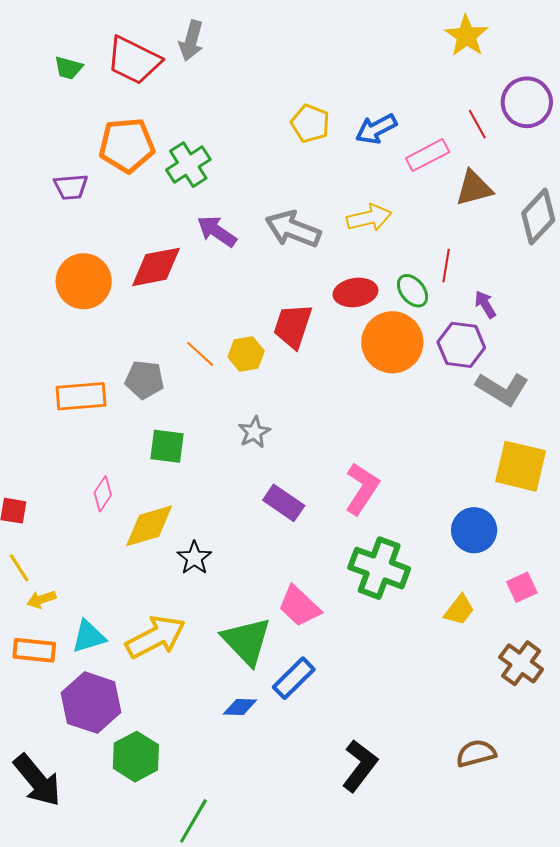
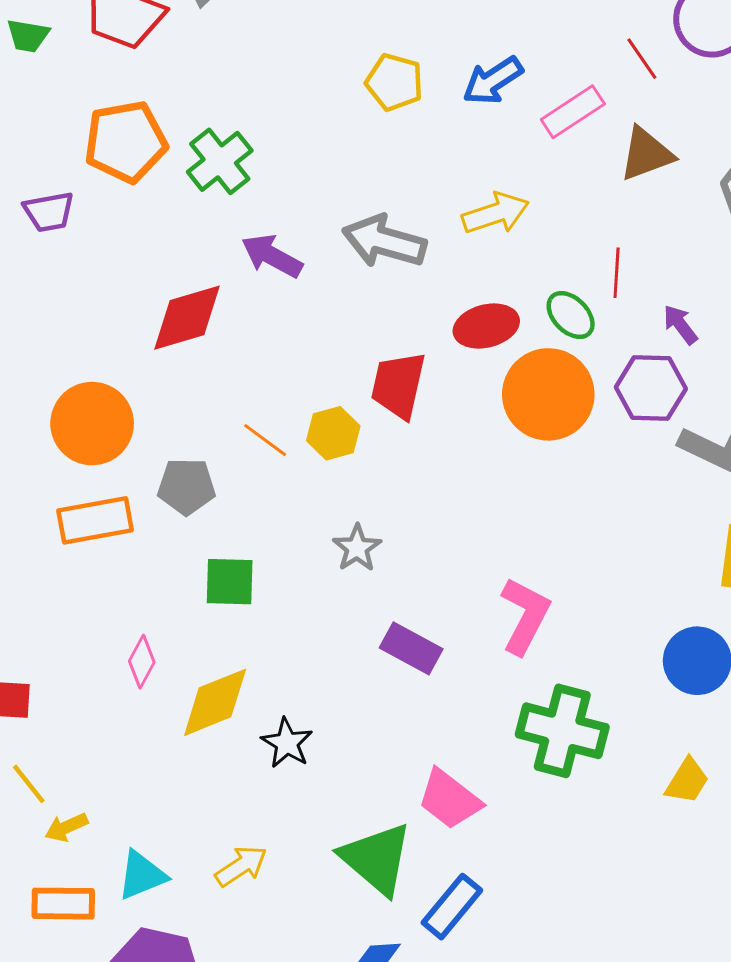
orange circle: (84, 281) -> (92, 424), moved
yellow arrow: (156, 637) -> (241, 866), size x0.6

